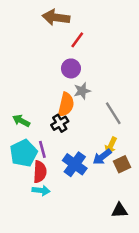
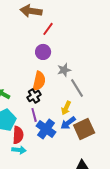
gray star: (82, 91) -> (64, 70), moved
yellow arrow: (111, 146) -> (66, 108), moved
purple line: (42, 149) -> (34, 115), moved
brown square: (122, 164) -> (84, 129), size x1.5

